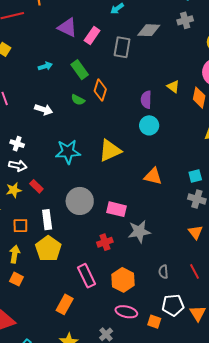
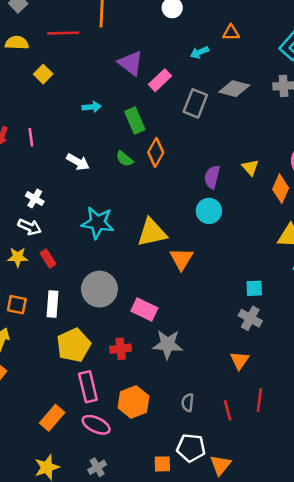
orange triangle: (153, 176) -> (181, 259), moved, turned 36
yellow pentagon: (48, 249) -> (74, 345), moved
pink ellipse: (126, 312) -> (96, 425), moved
orange square: (154, 322) -> (162, 464), turned -32

